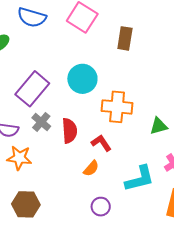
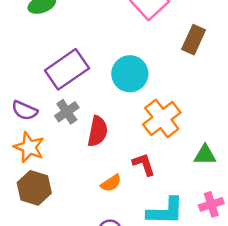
orange cross: (117, 107) -> (162, 118), turned 32
red L-shape: (101, 143) -> (144, 164), moved
brown hexagon: (26, 204) -> (34, 188), moved

